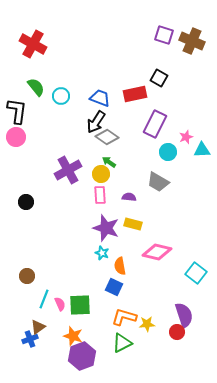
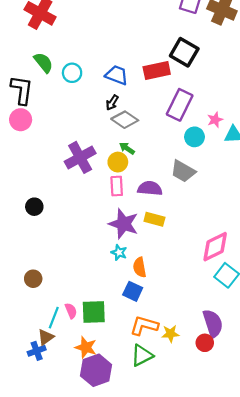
black square: (159, 78) -> (184, 52), size x1.4
black arrow: (96, 122) -> (112, 103), size x0.6
purple semicircle: (129, 197) -> (150, 188), size x1.5
black circle: (26, 202) -> (34, 207), moved
pink diamond: (157, 252) -> (215, 247), moved, turned -40
cyan line: (44, 299) -> (54, 318), moved

